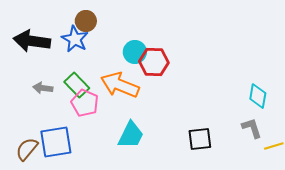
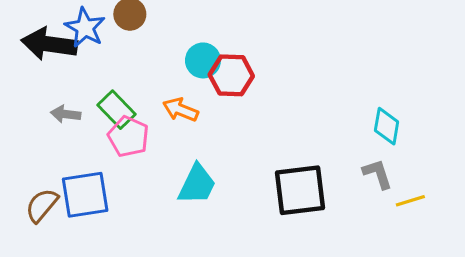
blue star: (75, 39) -> (85, 28), moved
orange arrow: (120, 85) -> (181, 110), size x0.6
black square: (200, 139) -> (300, 190), size x1.5

